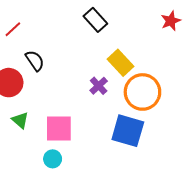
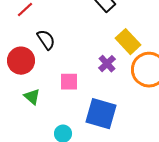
pink square: (59, 129) -> (69, 82), moved, size x0.7
blue square: (128, 131) -> (101, 114), moved

